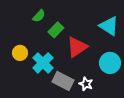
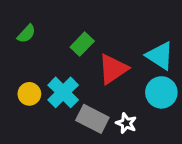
green semicircle: (39, 16) -> (26, 34), moved
cyan triangle: (109, 26) -> (160, 56), moved
yellow circle: (20, 53) -> (29, 94), moved

